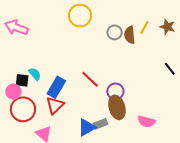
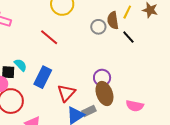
gray circle: (115, 32) -> (98, 27), moved
black line: (170, 69) -> (128, 37), moved
red line: (90, 79) -> (49, 37), moved
red triangle: (55, 105) -> (66, 93), moved

